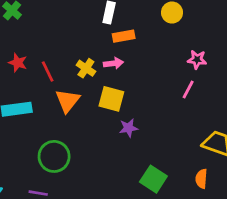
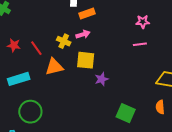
pink line: (188, 89) -> (140, 44), turned 64
orange triangle: (68, 101) -> (54, 67), turned 48
green circle: (54, 156) -> (30, 112), moved

